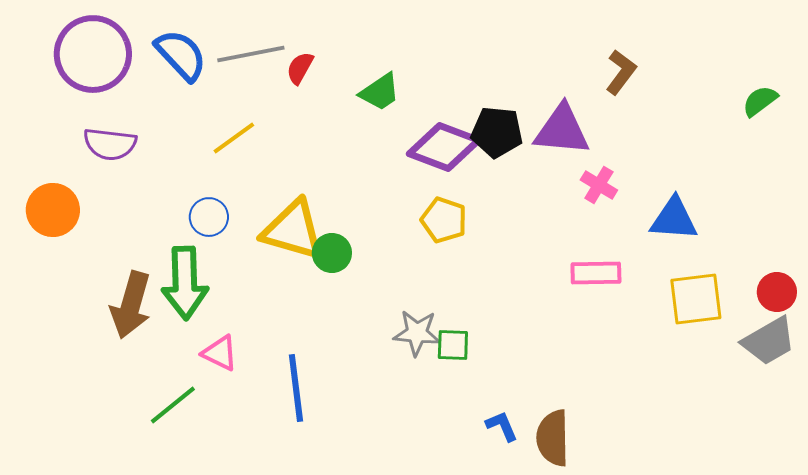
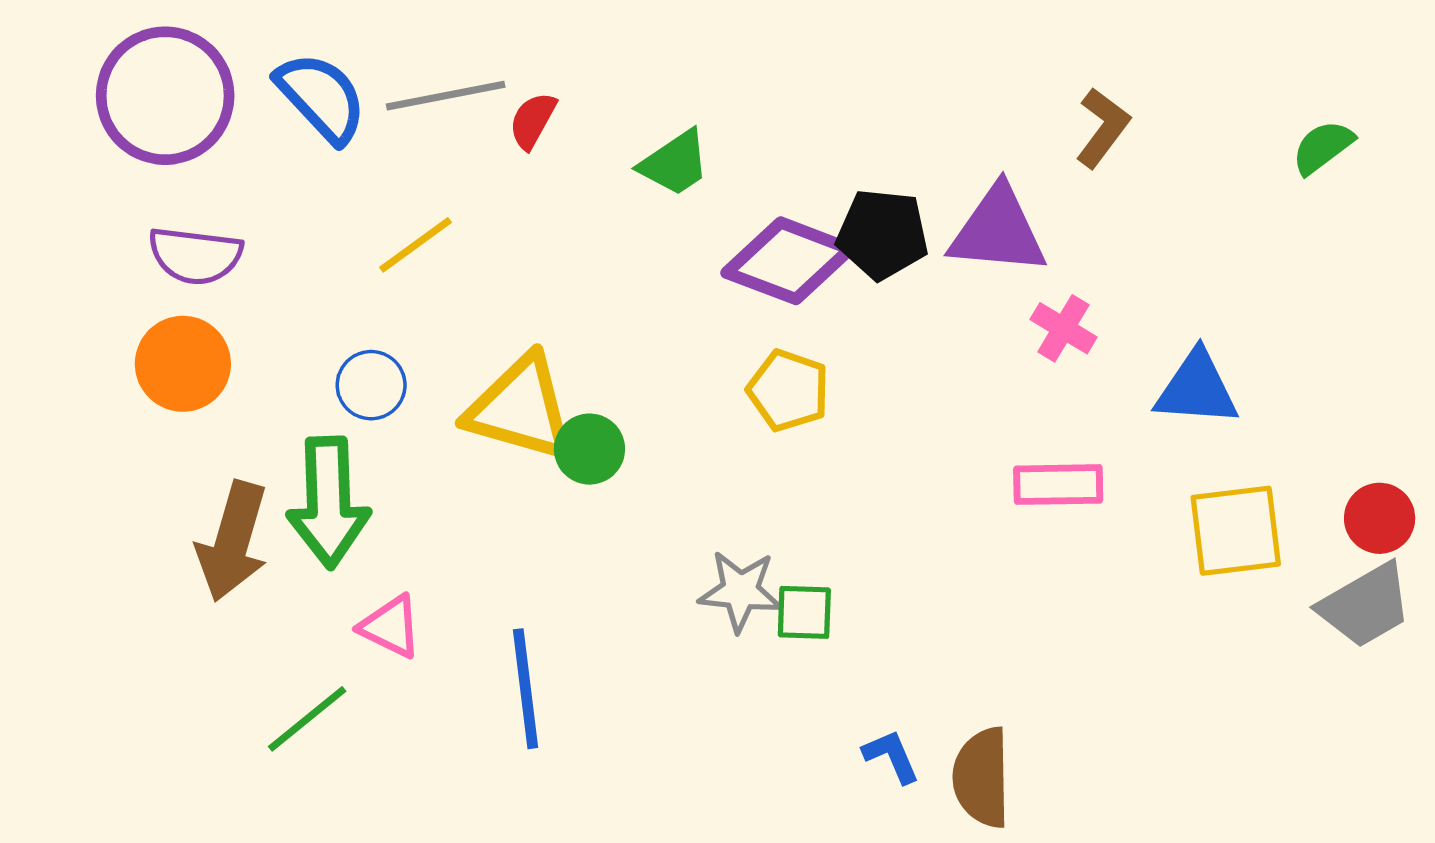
green semicircle: (760, 101) -> (1323, 147), moved
orange circle: (53, 210) -> (183, 364), moved

